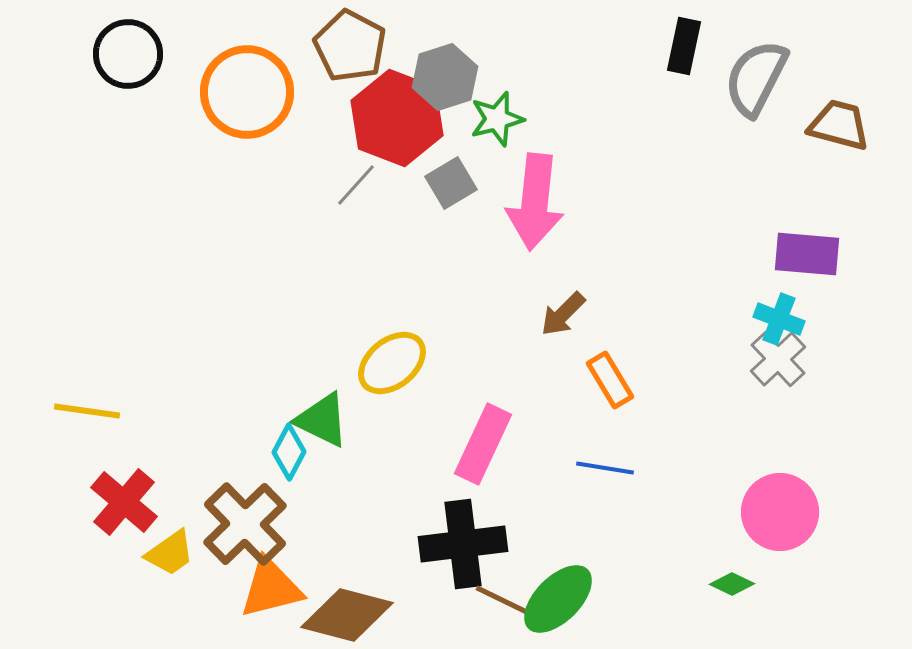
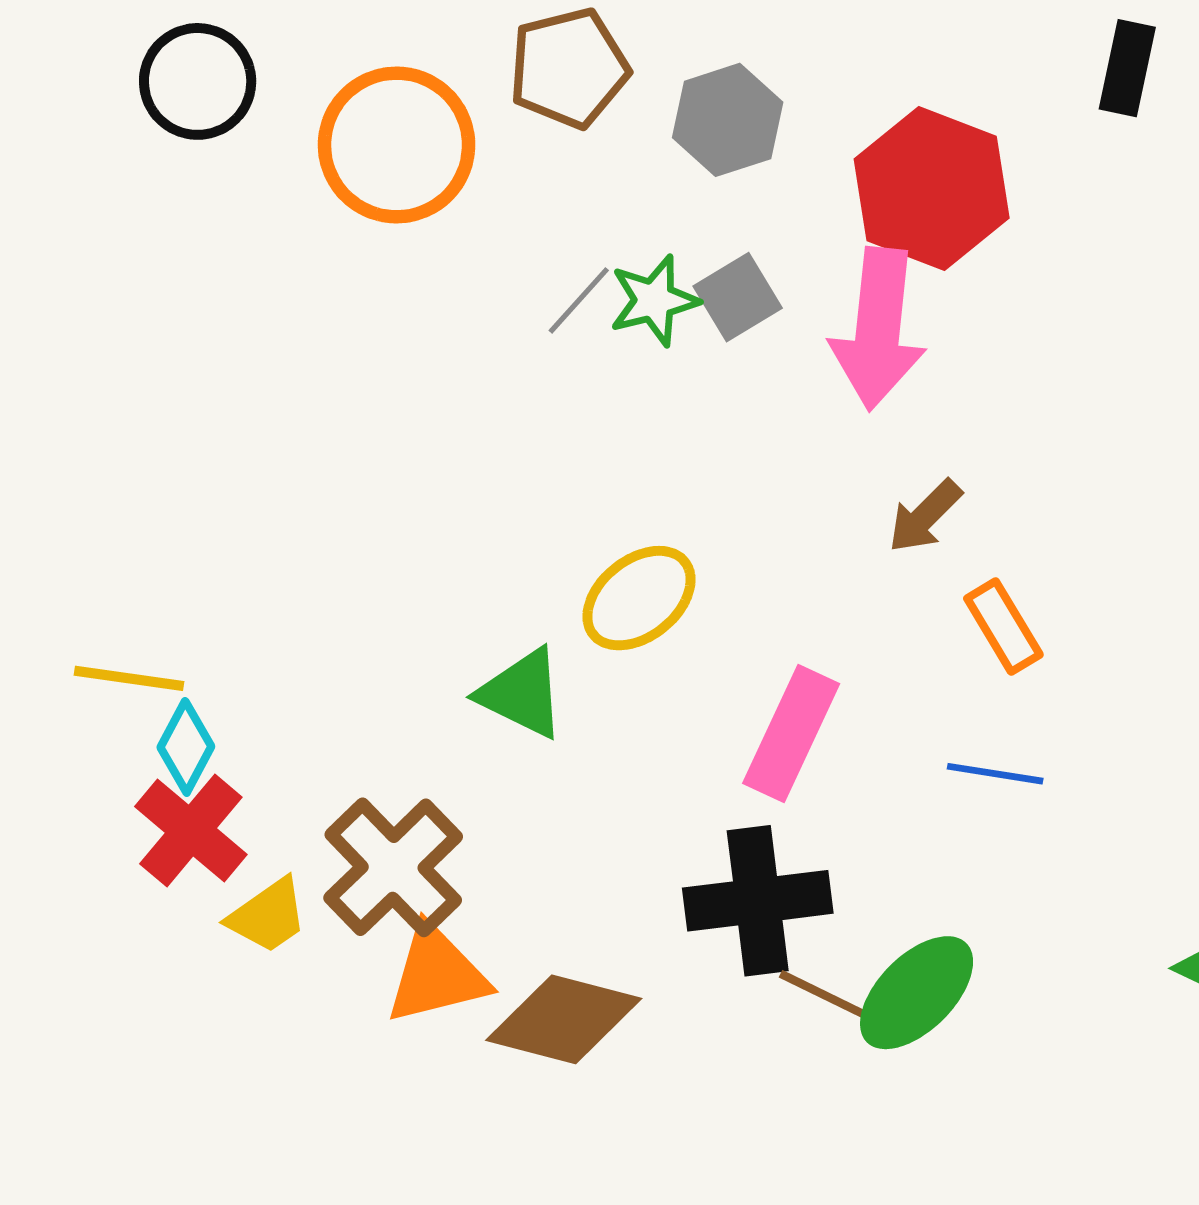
brown pentagon: (350, 46) -> (569, 68), turned 30
red hexagon: (397, 118) -> (932, 188), moved
green star: (497, 119) -> (654, 300), moved
cyan diamond: (289, 452) -> (186, 747), moved

